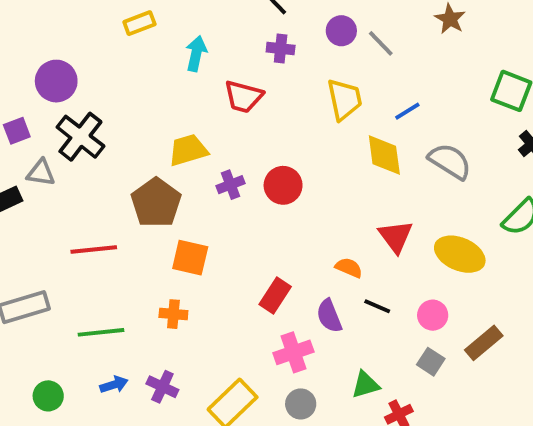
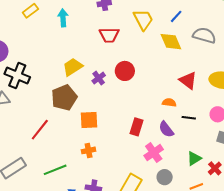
red trapezoid: (243, 97) -> (109, 35), moved
brown pentagon: (156, 203) -> (64, 98), turned 30
red line: (94, 249) -> (40, 130), turned -30

